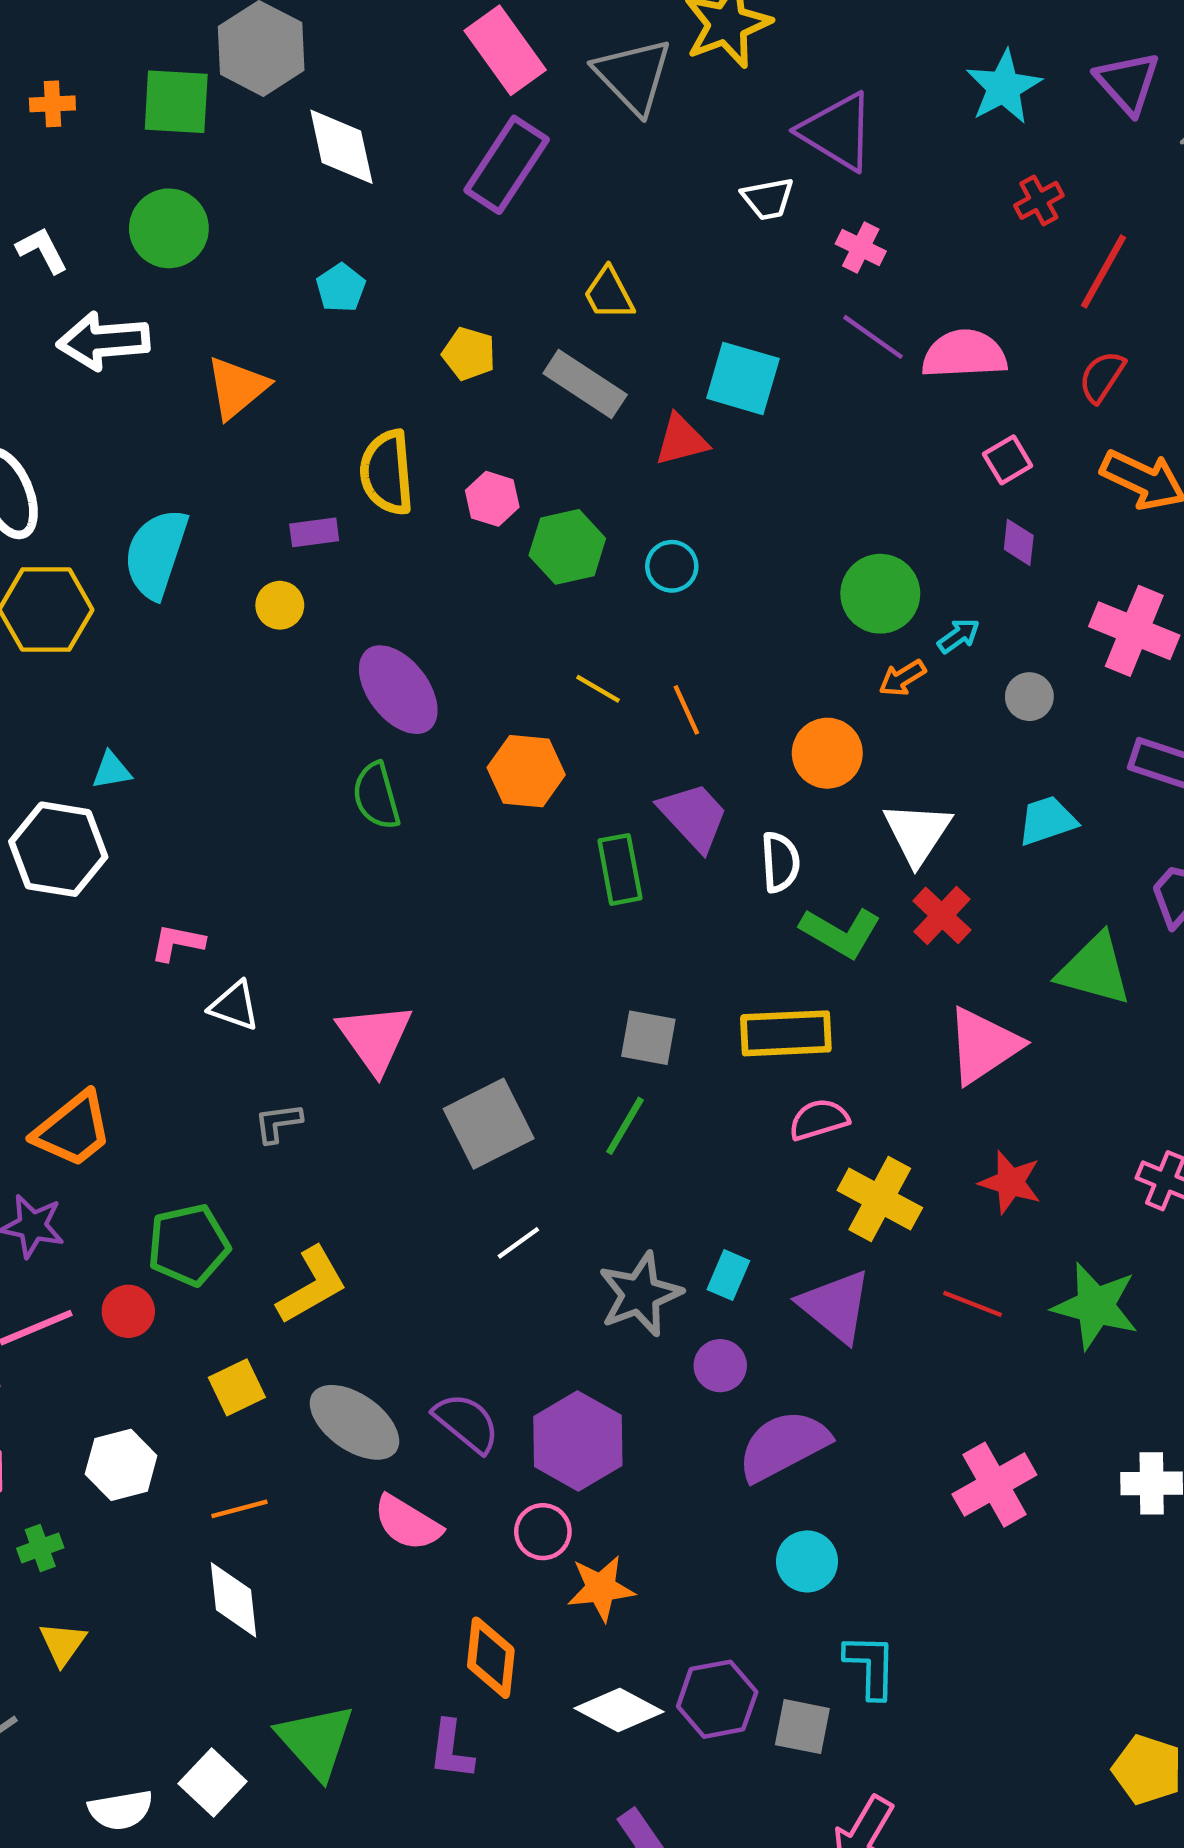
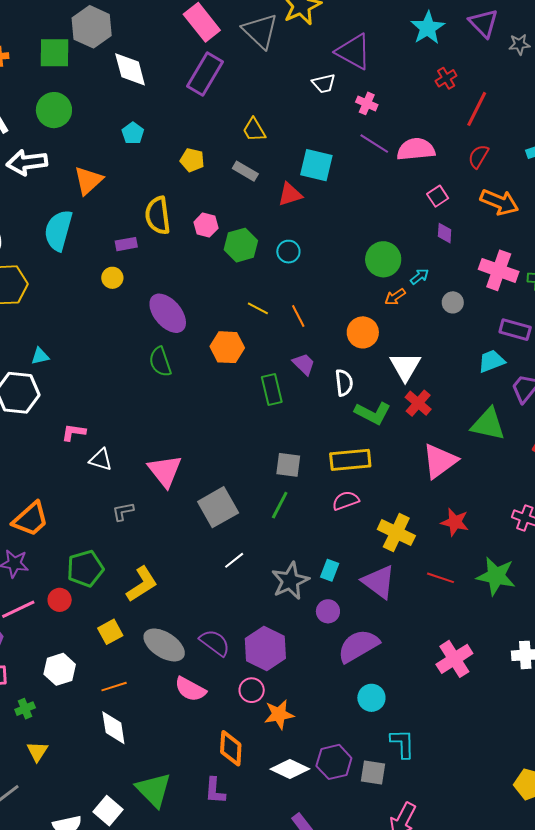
gray rectangle: (585, 384) -> (245, 171), size x0.7
cyan semicircle: (156, 554) -> (58, 230), moved
purple trapezoid: (694, 816) -> (304, 364), size x0.7
cyan trapezoid: (1047, 821) -> (491, 361), moved
pink semicircle: (819, 1119) -> (346, 501), moved

